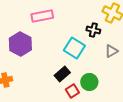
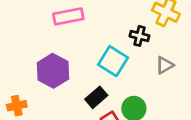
purple hexagon: (20, 44) -> (53, 71), moved

